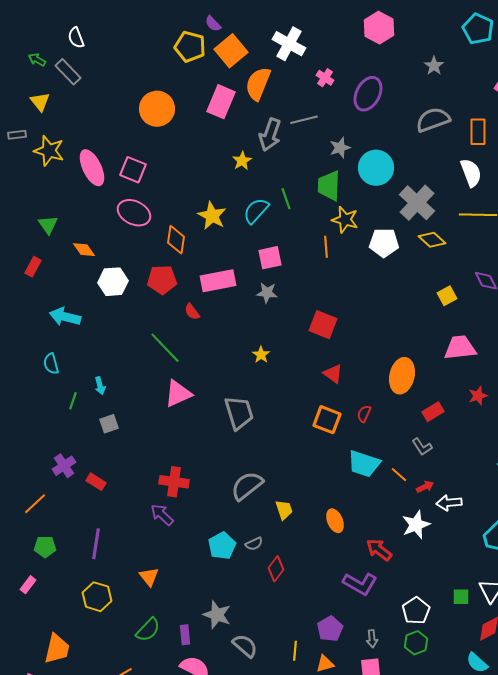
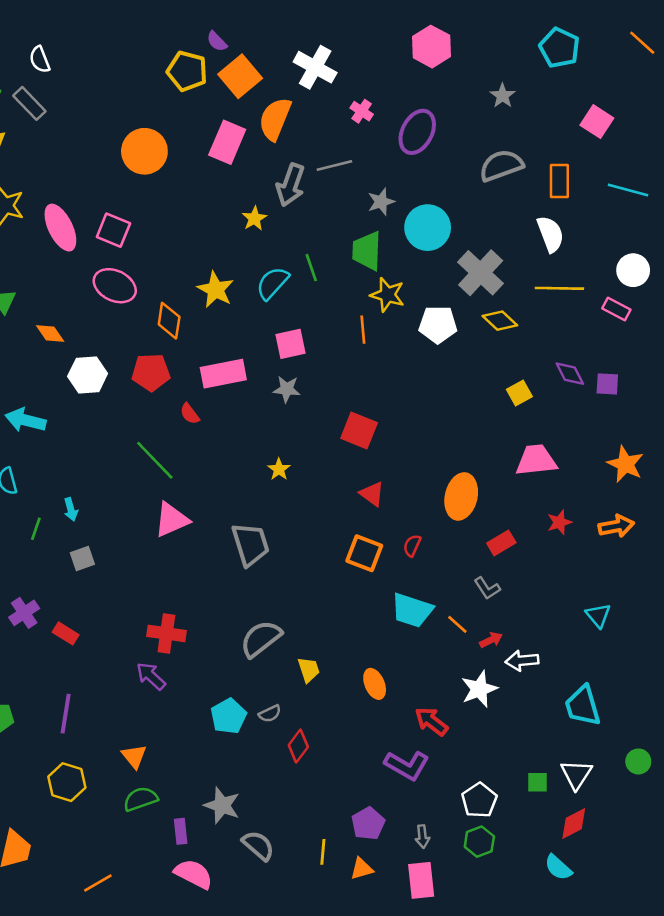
green semicircle: (148, 630) -> (141, 799), moved, turned -152

